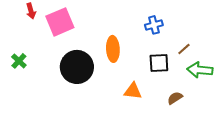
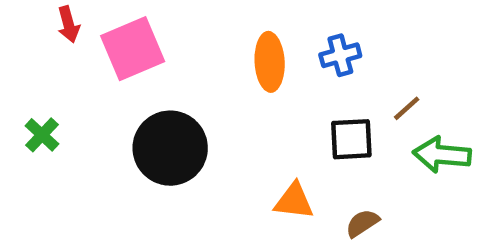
orange ellipse: (113, 49) -> (270, 62), moved
brown semicircle: (175, 98) -> (362, 223), moved

